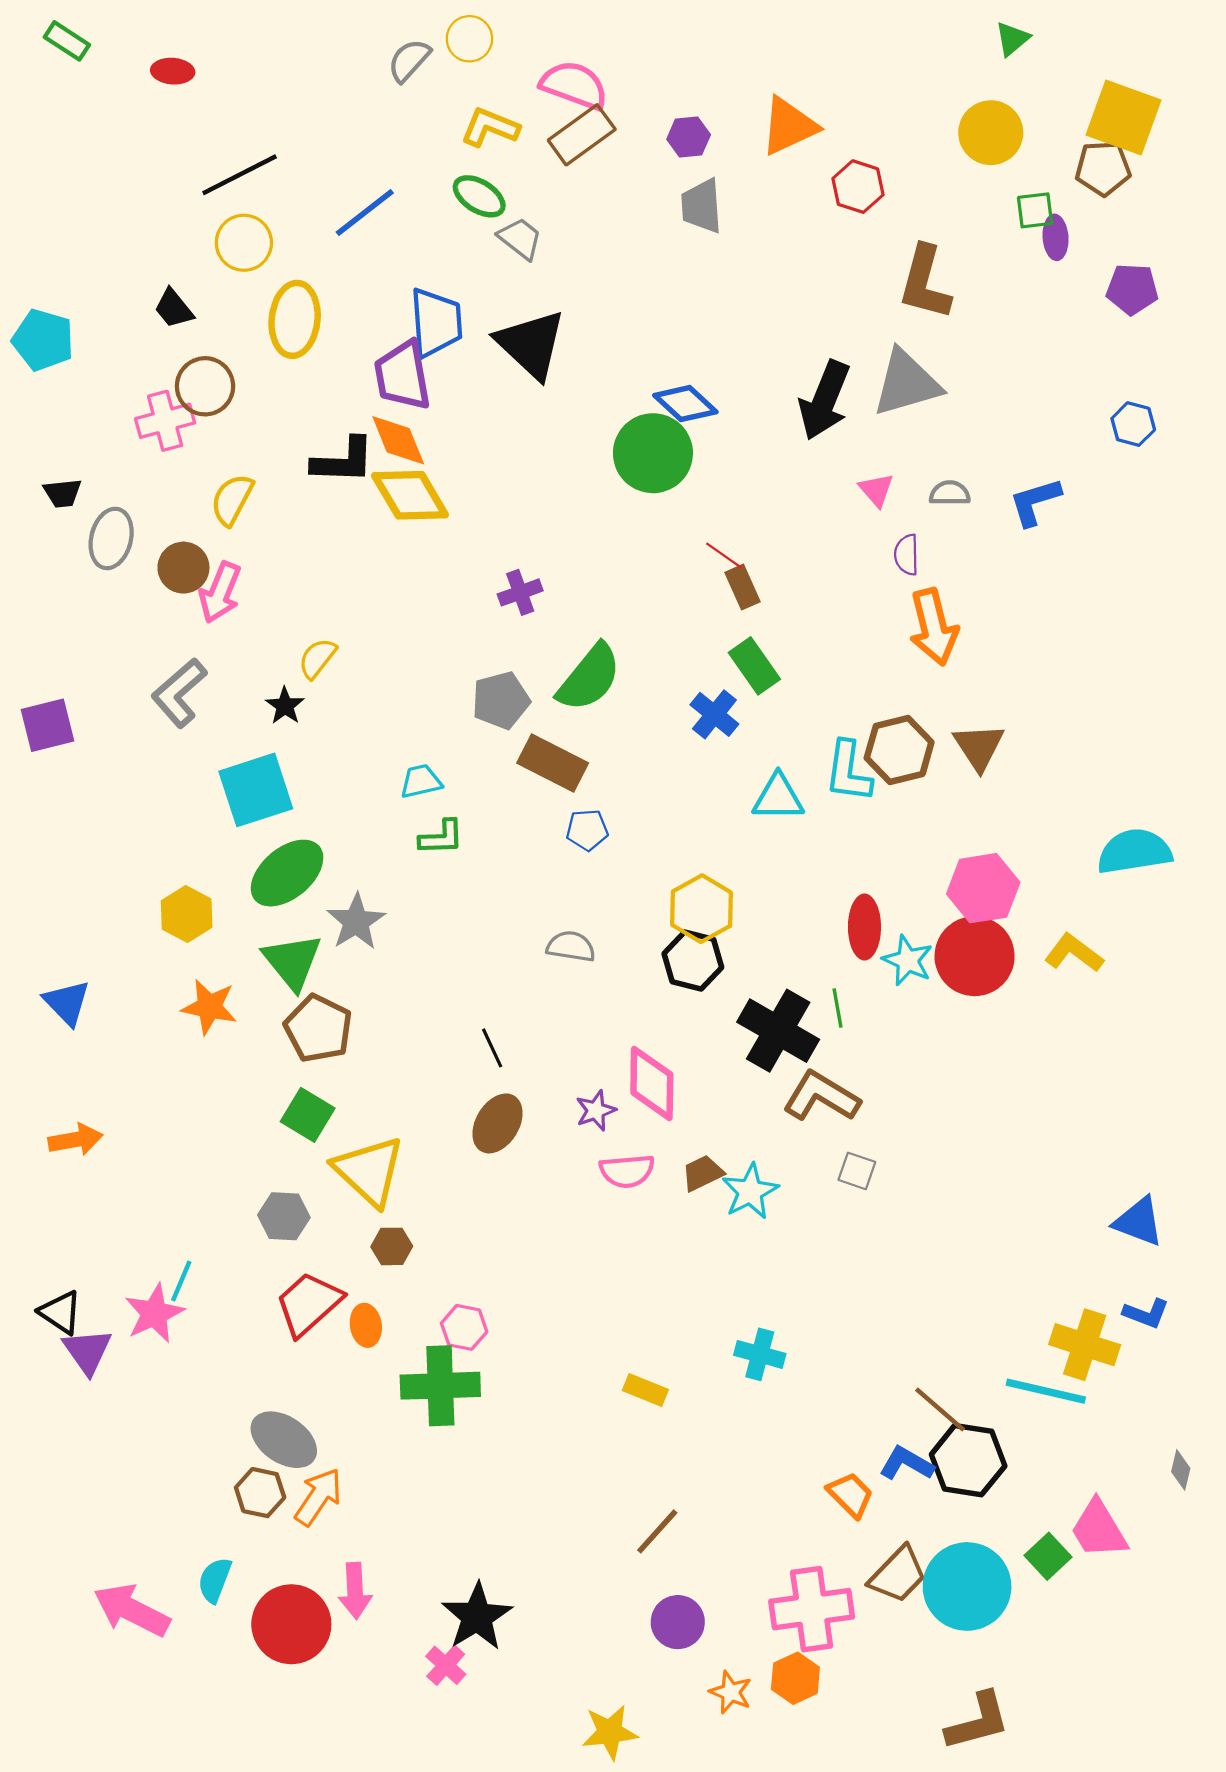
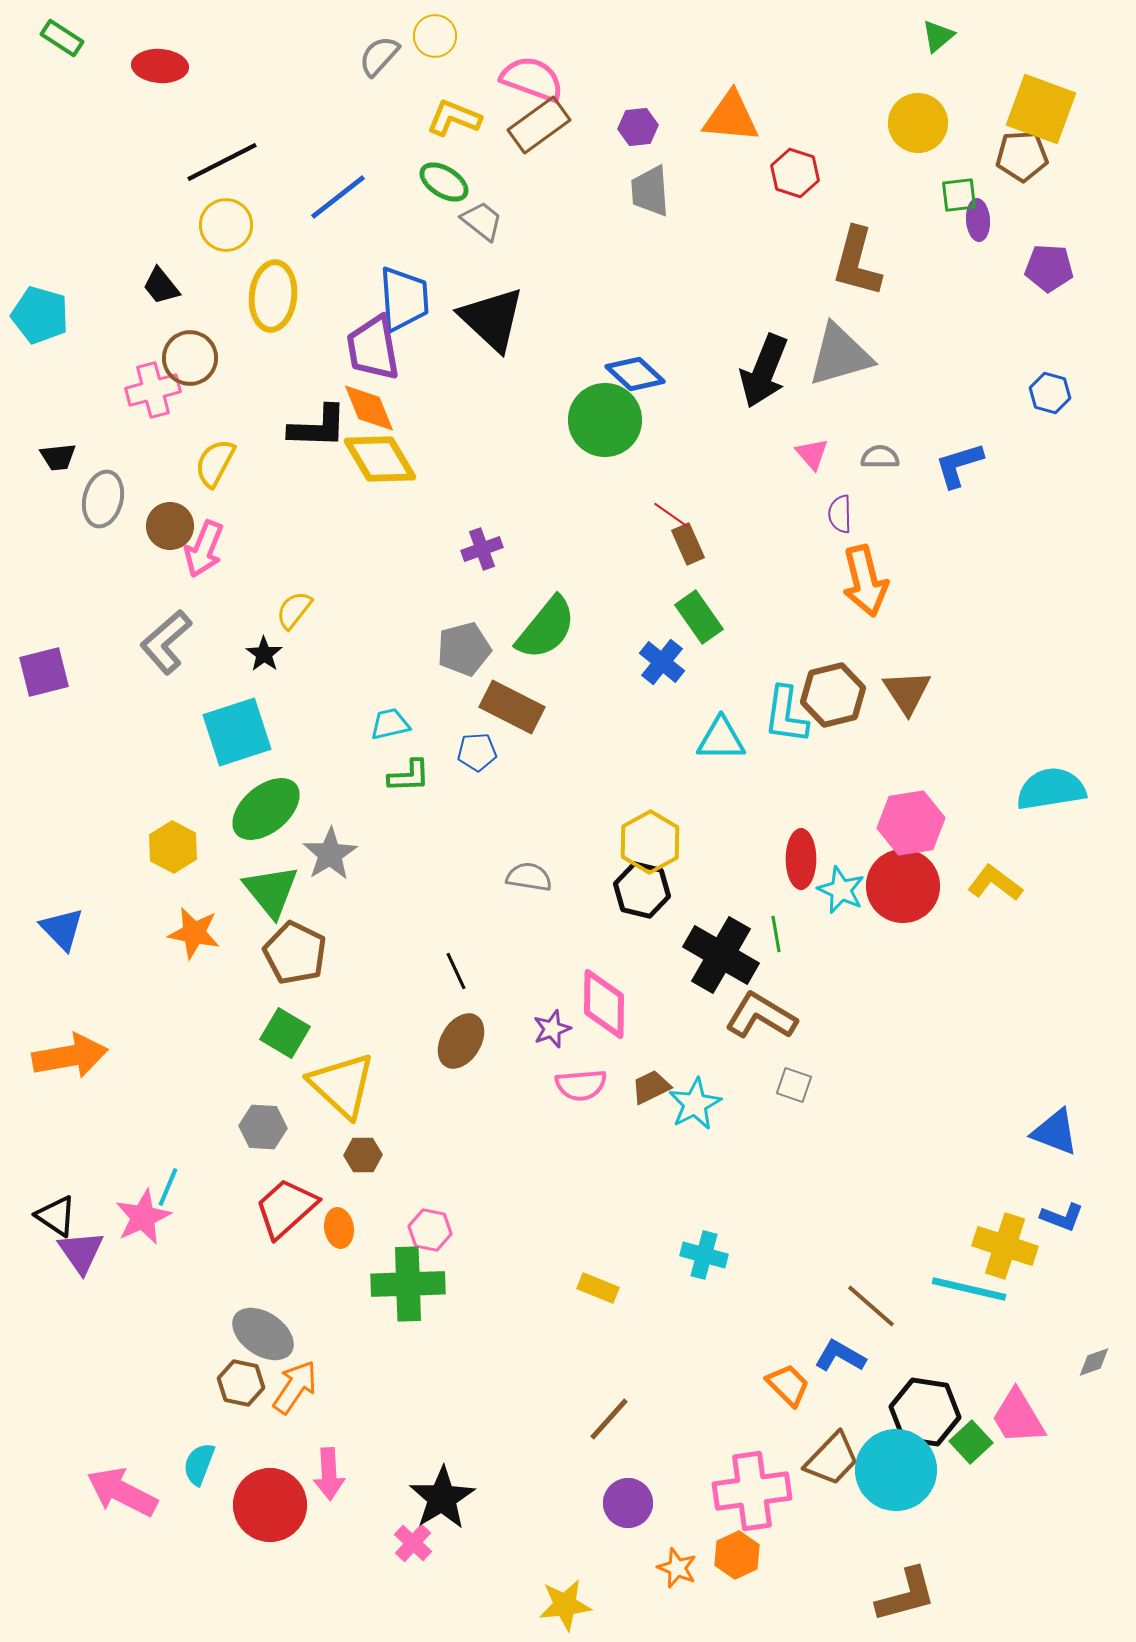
red ellipse: (173, 71) -> (160, 66), size x1.4
orange triangle: (789, 126) -> (731, 117), turned 30
blue pentagon: (587, 830) -> (477, 752), moved
orange arrow: (76, 1140) -> (70, 1056), size x1.5
black hexagon: (968, 1460) -> (925, 1412), moved
gray diamond: (1181, 1470) -> (1094, 1362), turned 57

